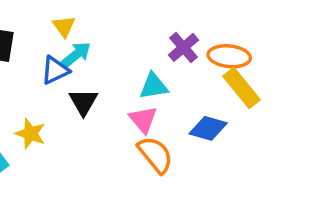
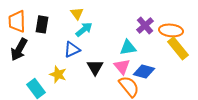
blue triangle: (55, 70) -> (72, 49), moved
black triangle: (83, 102) -> (95, 67), moved
blue diamond: (208, 128) -> (144, 71), moved

